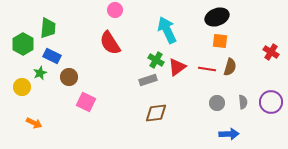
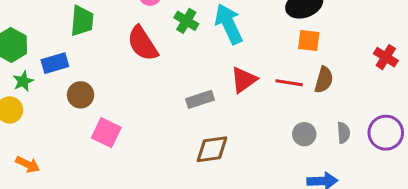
green trapezoid: (48, 28) -> (82, 21), moved
blue rectangle: (52, 56) -> (55, 63), turned -42
green cross: (156, 60) -> (186, 21), moved
green star: (40, 73) -> (23, 81), moved

